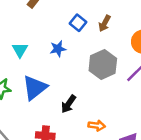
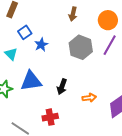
blue square: (78, 23) -> (25, 32), moved, turned 32
blue triangle: (35, 88) -> (31, 81), turned 45

